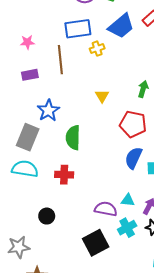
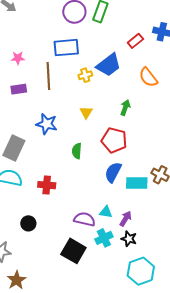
blue trapezoid: (121, 26) -> (109, 65), moved
yellow cross: (97, 49) -> (85, 75), moved
blue star: (48, 110) -> (47, 124), moved, turned -30
green semicircle: (73, 138) -> (77, 151), moved, size x0.7
black square: (96, 243) -> (73, 251), turned -35

